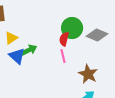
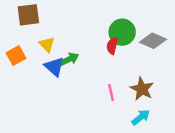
yellow triangle: (11, 38) -> (47, 44), turned -40
pink line: (63, 56) -> (111, 93), moved

